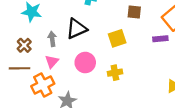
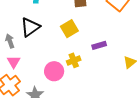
purple rectangle: (160, 39) -> (99, 45), moved
pink circle: (85, 63) -> (54, 71), moved

